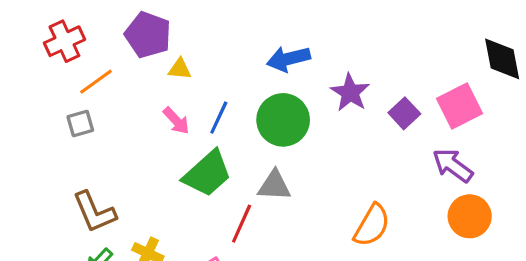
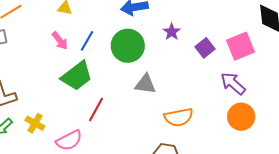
purple star: (350, 93) -> (172, 32), size x0.7
gray triangle: (274, 186) -> (145, 84), moved
orange semicircle: (372, 225) -> (179, 117), turned 44

